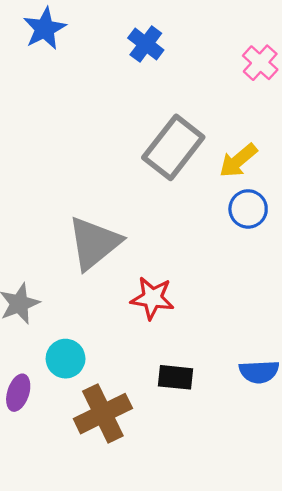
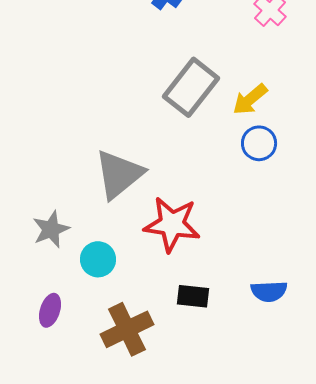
red star: (152, 298) -> (172, 224), size x1.4
cyan circle: (66, 359) -> (98, 259), moved

